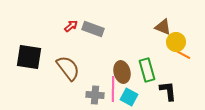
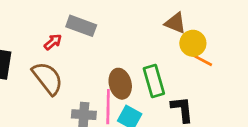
red arrow: (71, 26) -> (53, 42), moved

